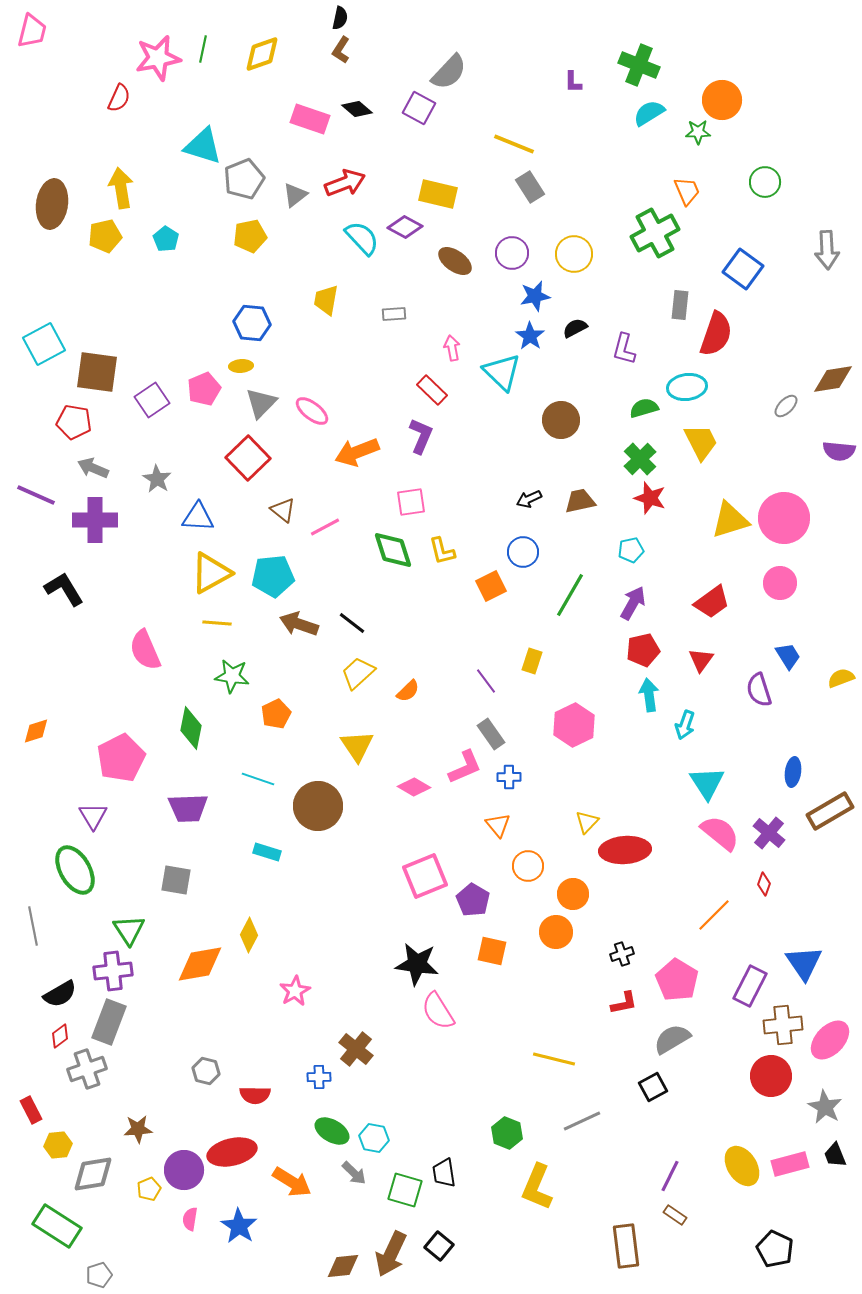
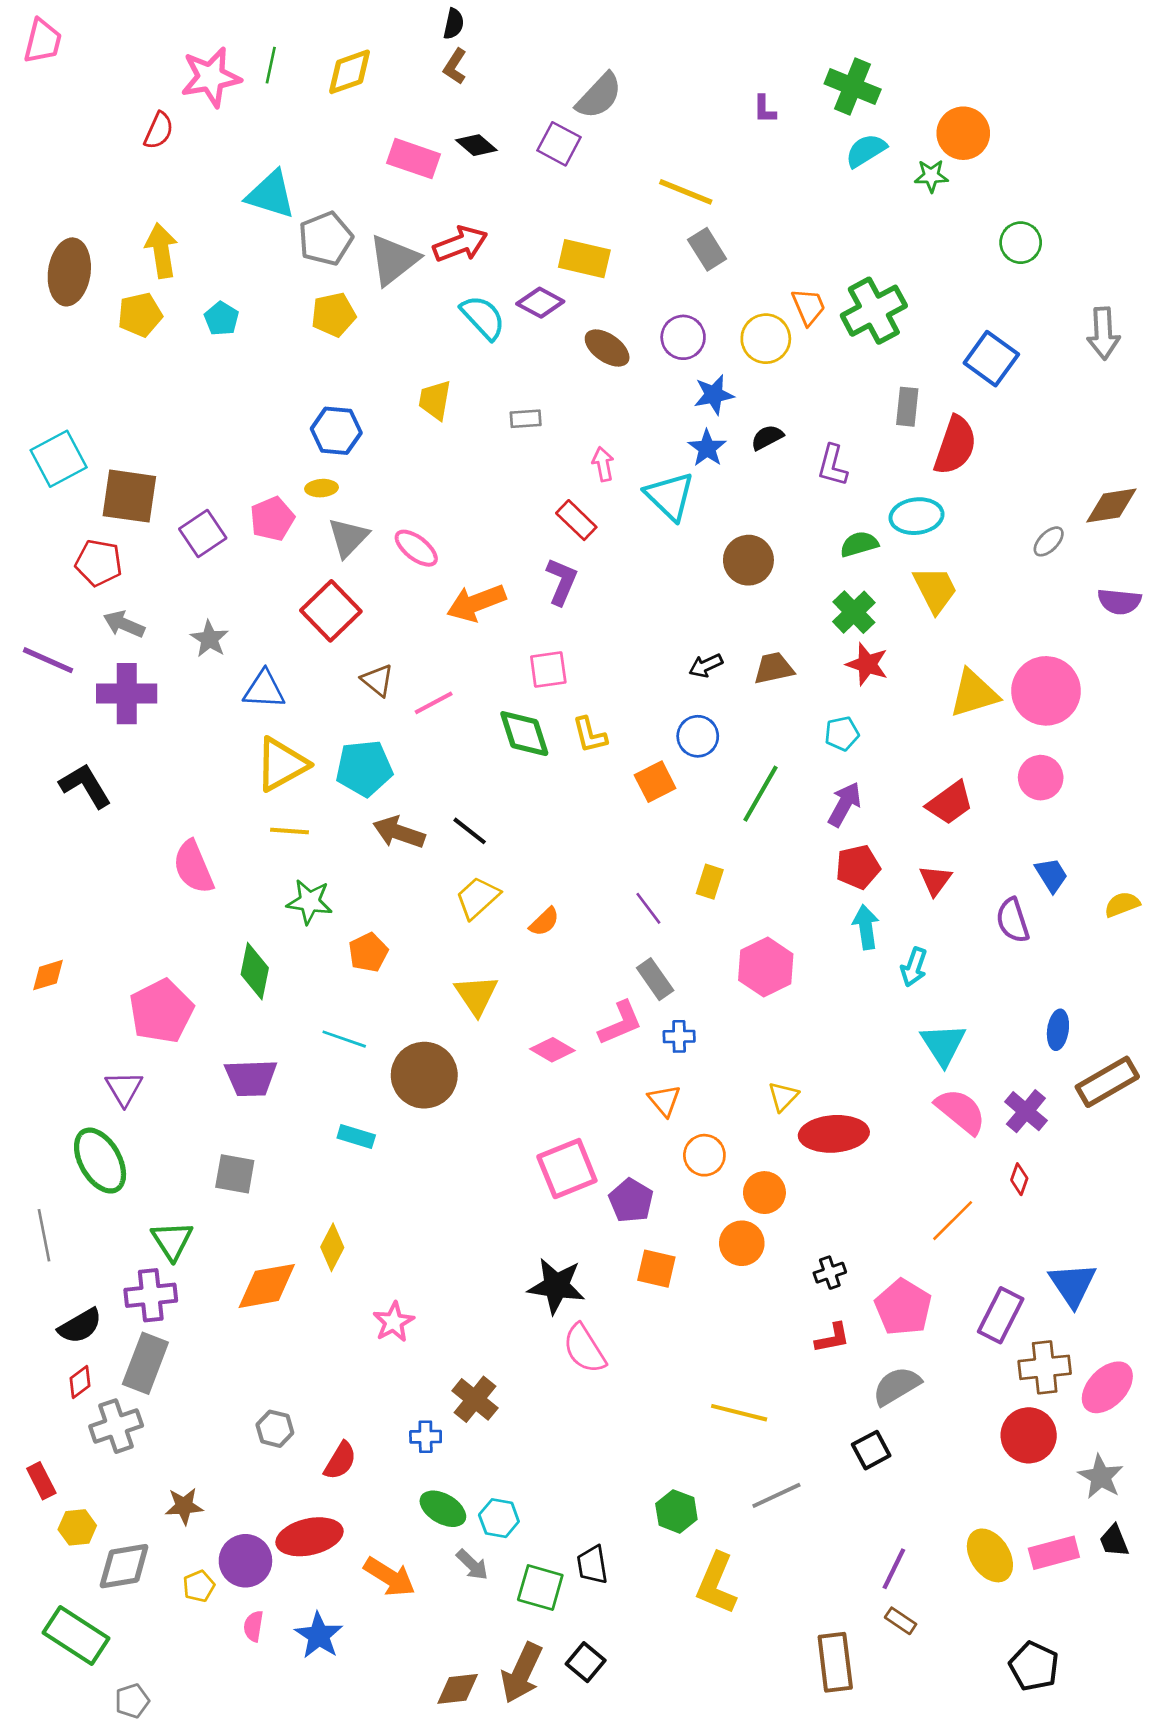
orange trapezoid: (687, 191) -> (808, 307), moved
gray triangle: (295, 195) -> (394, 260), size x1.6
red semicircle: (255, 1095) -> (340, 1461), turned -60

